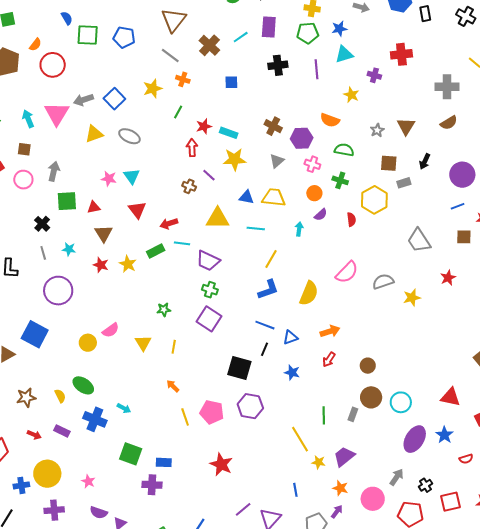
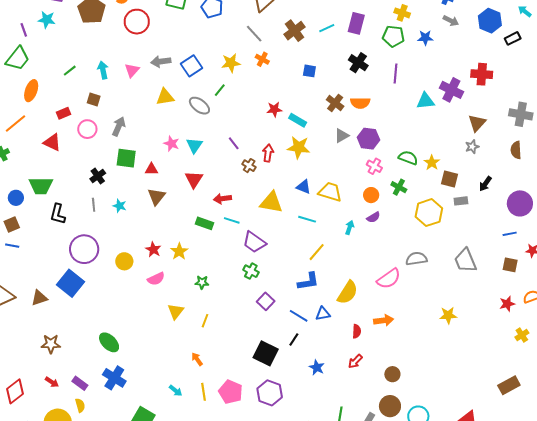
black rectangle: (425, 14) -> (513, 38), turned 63
cyan triangle: (344, 54) -> (426, 101), moved
black cross: (278, 65) -> (358, 63), turned 30
purple cross: (374, 75) -> (451, 90), size x1.6
yellow star: (351, 95) -> (432, 163), moved
green line: (178, 112) -> (220, 90), moved
pink triangle: (57, 114) -> (132, 70), size x0.6
orange semicircle: (330, 120) -> (360, 103), moved, turned -30
brown semicircle: (449, 123) -> (516, 150), turned 108
brown cross: (273, 126) -> (335, 103), moved
brown triangle: (406, 126) -> (477, 123), moved
gray star: (377, 130) -> (472, 147), moved
red arrow: (192, 148) -> (268, 153), moved
gray triangle: (277, 161) -> (342, 136), moved
purple line: (209, 175) -> (234, 143), moved
red semicircle: (351, 219) -> (357, 331), moved
green rectangle: (156, 251) -> (204, 223), turned 36
yellow star: (128, 264) -> (179, 251), moved
red star: (101, 265) -> (153, 249), moved
red star: (448, 278) -> (507, 304), moved
gray semicircle: (383, 282) -> (416, 259), moved
purple circle: (58, 291) -> (84, 249), moved
purple square: (209, 319) -> (266, 301), moved, size x0.7
pink semicircle: (111, 330) -> (156, 279), moved
orange arrow: (330, 331) -> (384, 320), moved
blue triangle: (290, 337) -> (323, 314), moved
yellow circle: (88, 343) -> (124, 261), moved
yellow semicircle: (60, 396) -> (80, 405), moved
cyan arrow: (124, 408) -> (176, 391), moved

